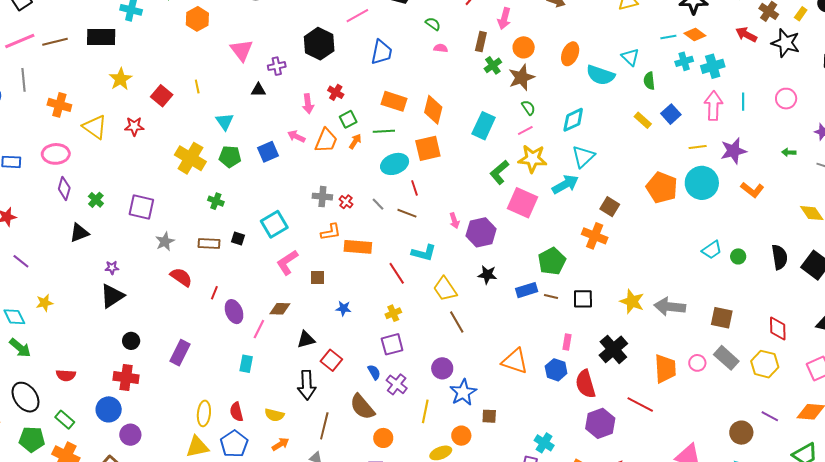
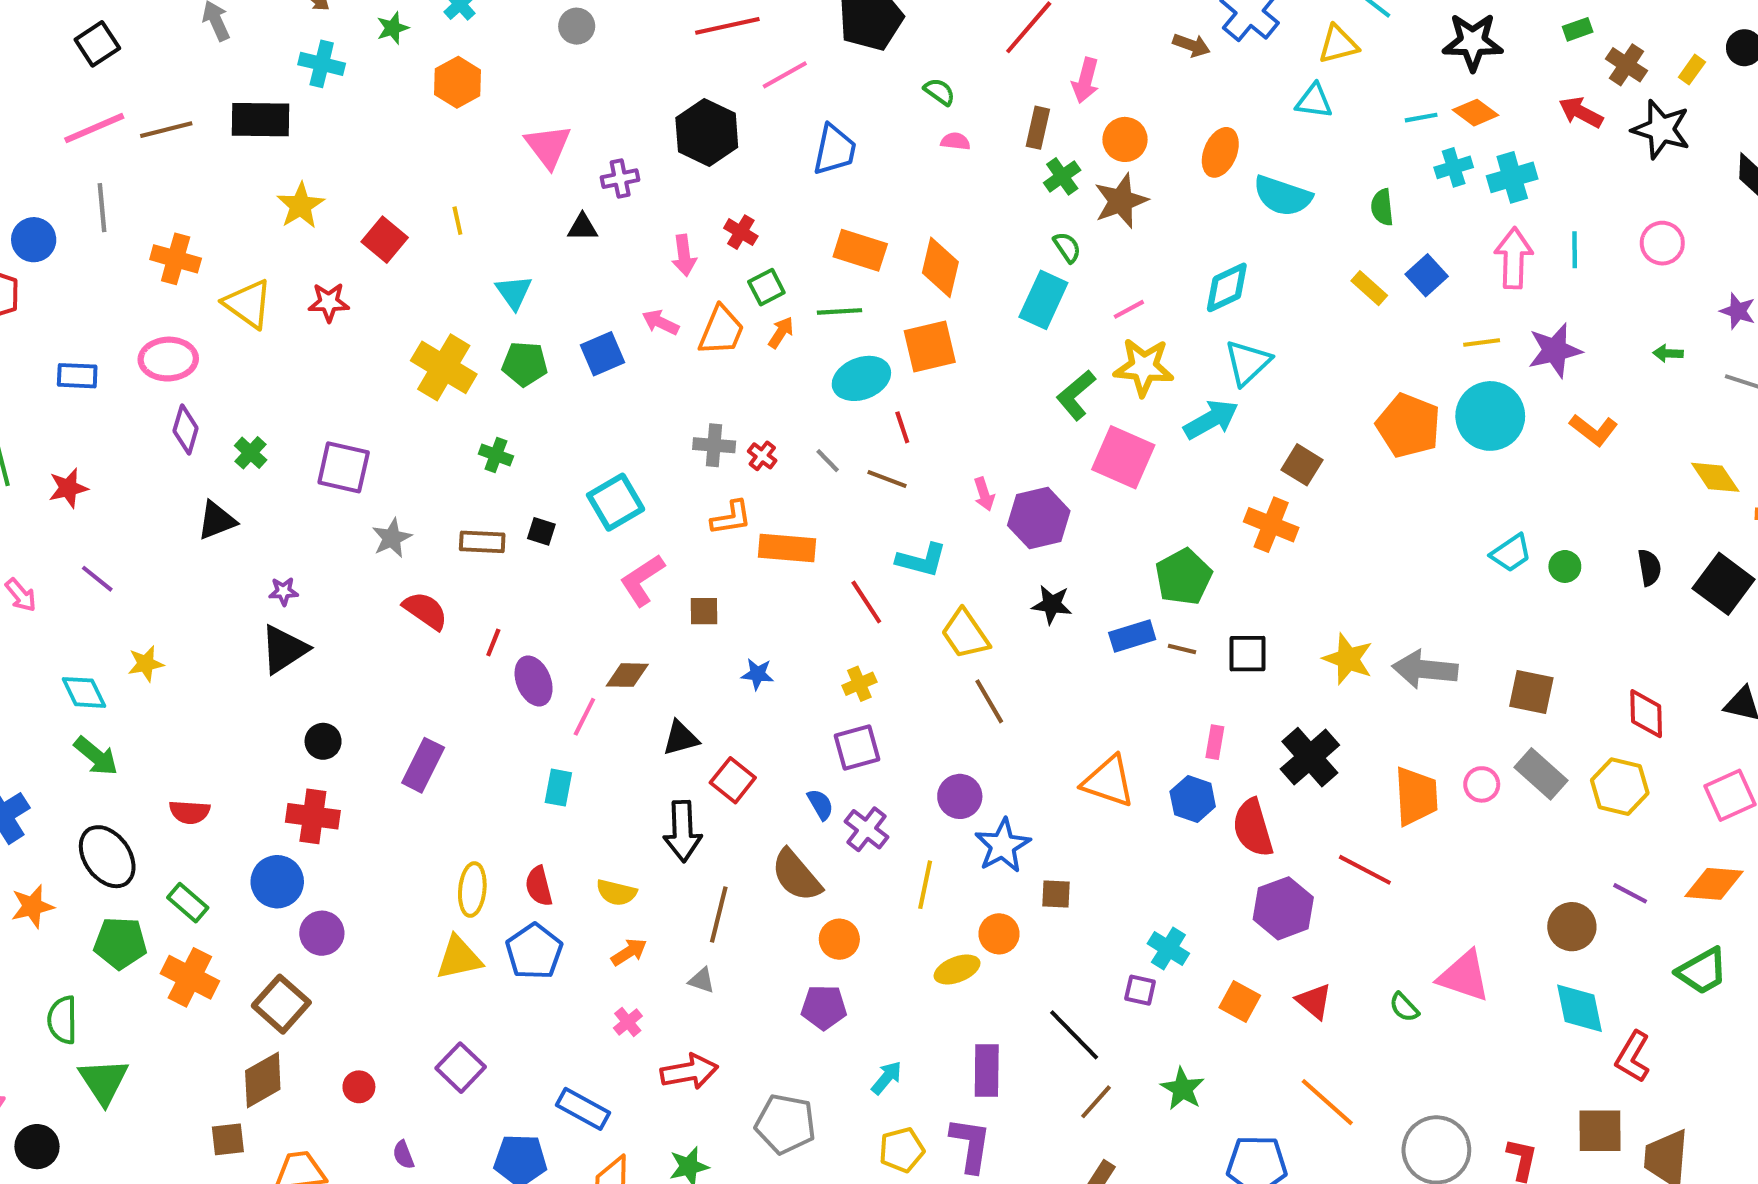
cyan triangle: (630, 57) -> (1314, 101), moved, turned -36
green semicircle: (528, 108) -> (1067, 247), moved
black semicircle: (779, 257) -> (1649, 568), size x0.7

